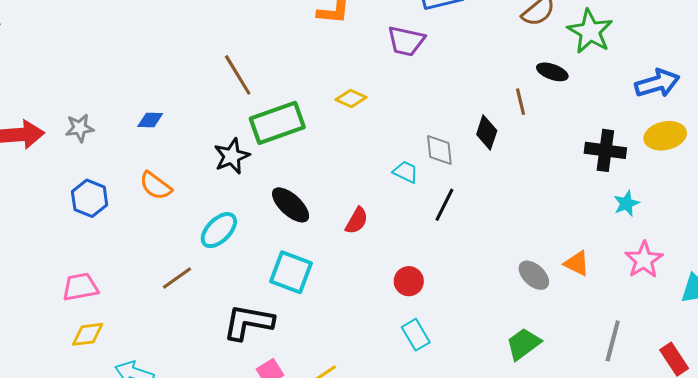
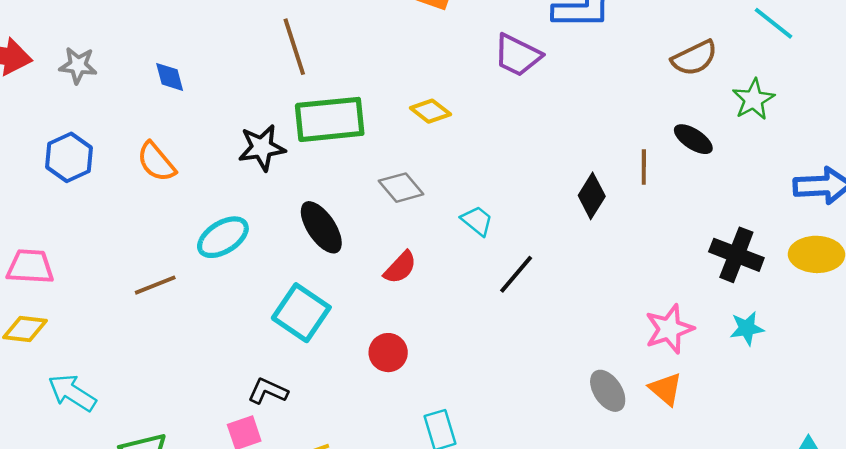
green star: (590, 31) -> (753, 99), size x0.7
blue diamond: (150, 120) -> (170, 77), turned 60
gray diamond: (439, 150) -> (401, 188), moved, turned -48
pink star: (644, 260) -> (669, 329), moved
red circle: (409, 281) -> (388, 353), moved
black L-shape: (248, 322) -> (268, 391), moved, size x0.6

